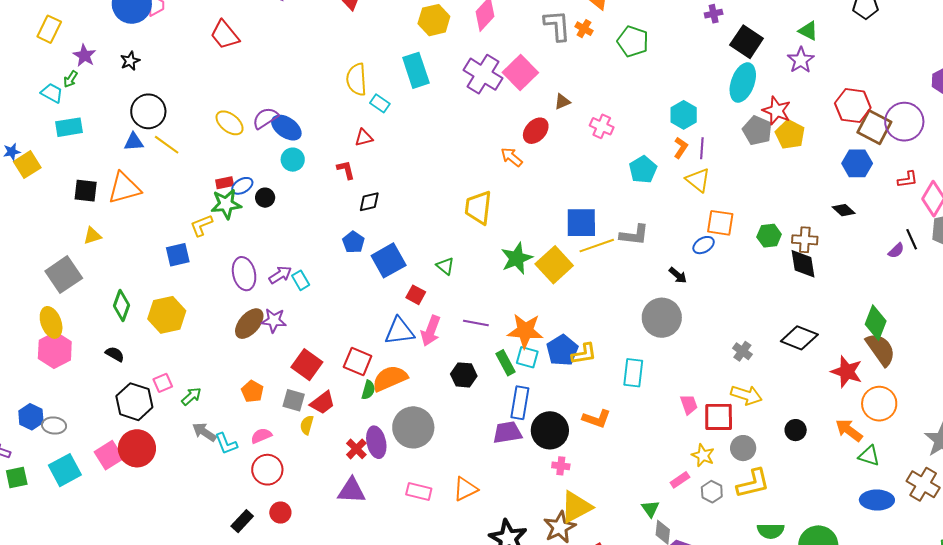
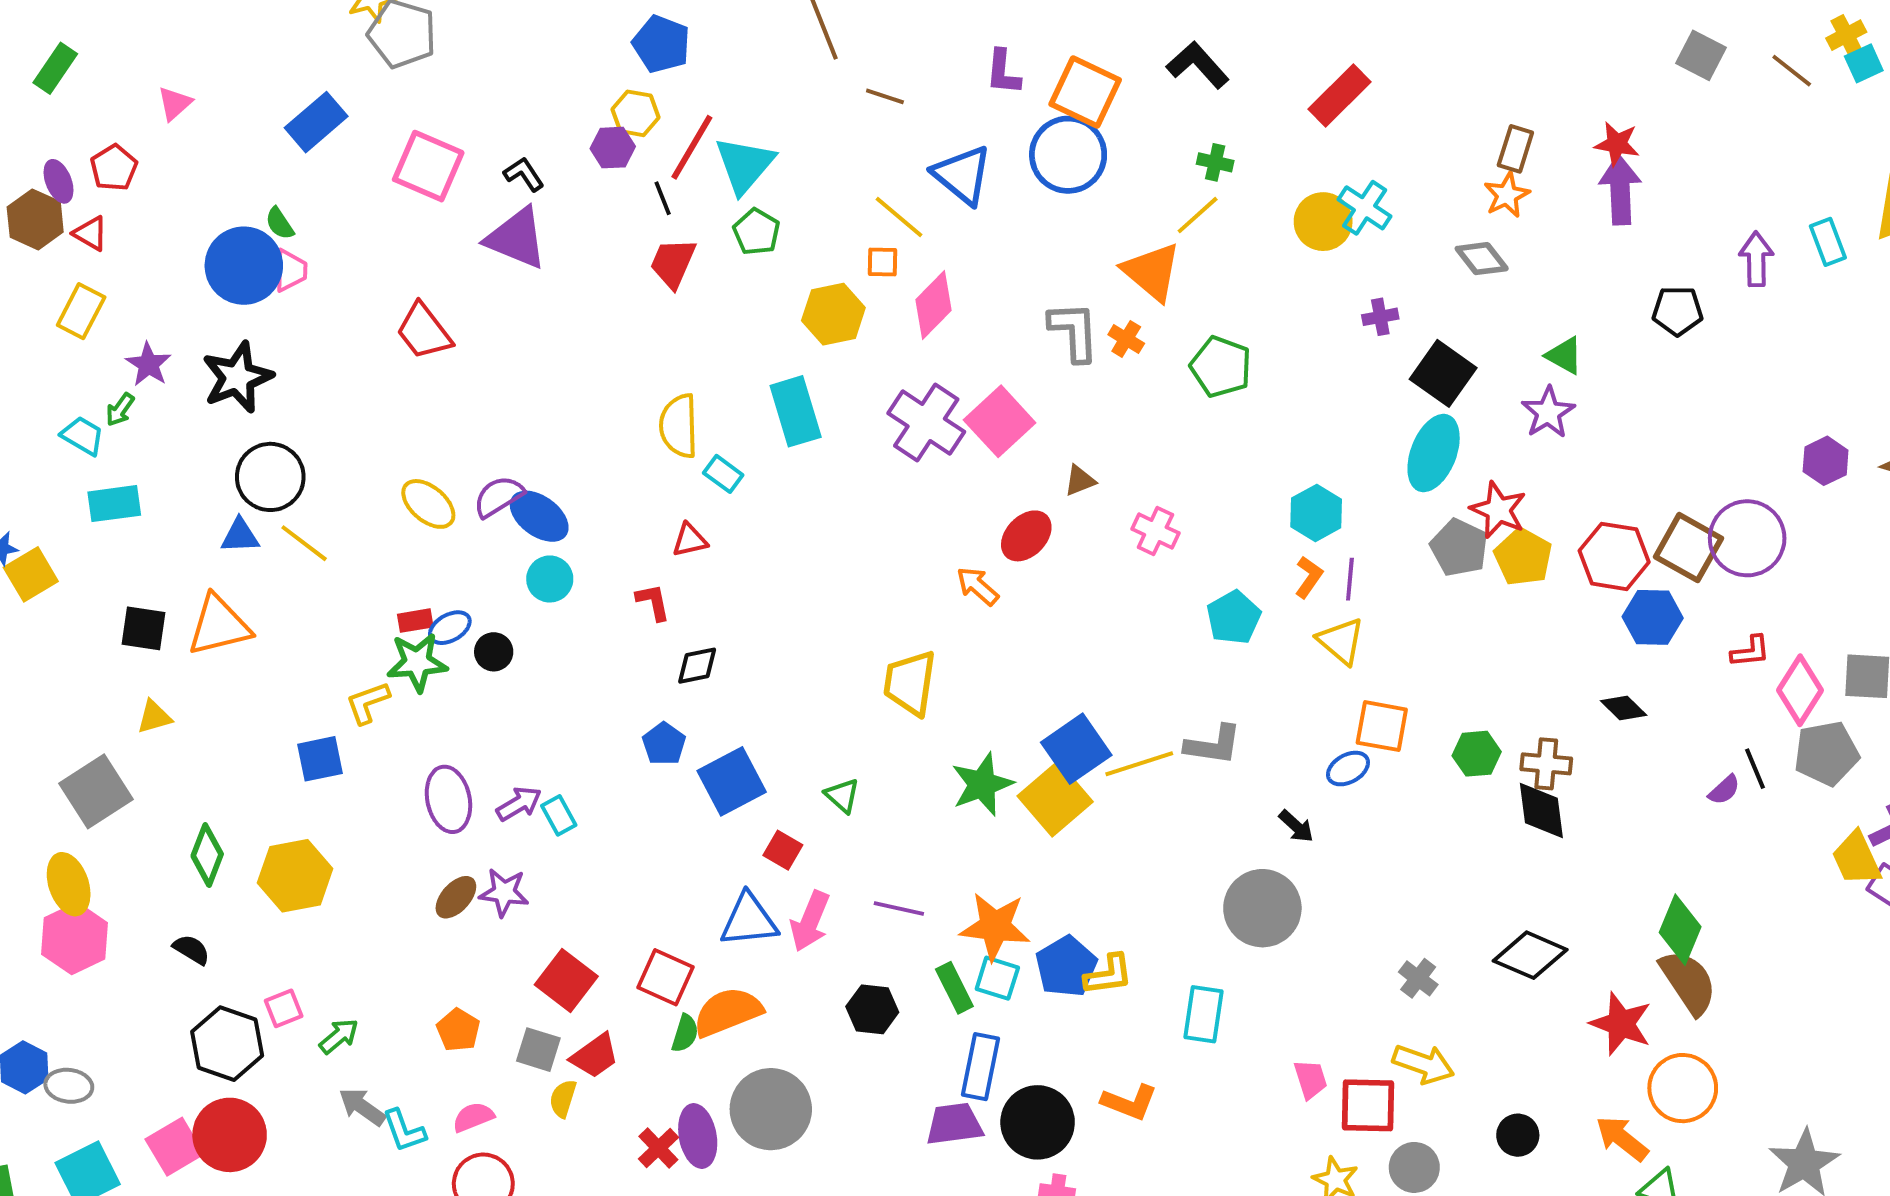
black star: (130, 61) -> (237, 377), size x1.8
red hexagon: (853, 106) -> (1614, 556), moved
blue square: (581, 223) -> (1076, 749), moved, turned -36
brown ellipse: (249, 324) -> (456, 897), size x0.7

